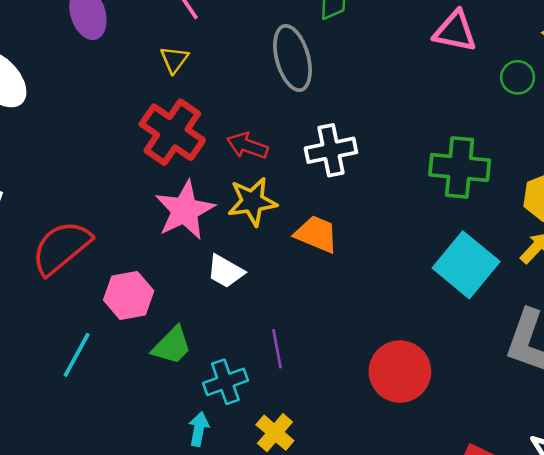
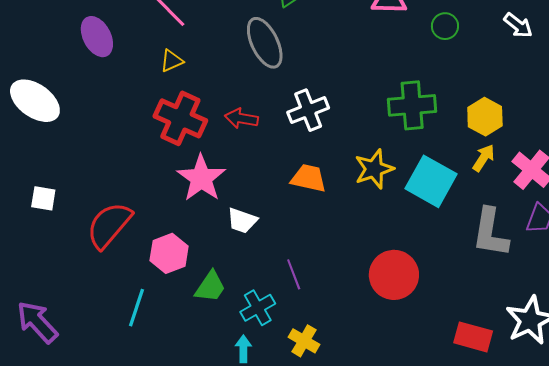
yellow triangle: (174, 60) -> (172, 61), turned 40
yellow star: (252, 202) -> (374, 169), moved

